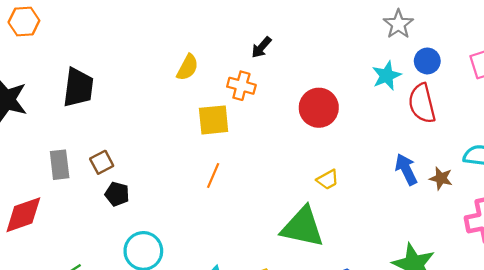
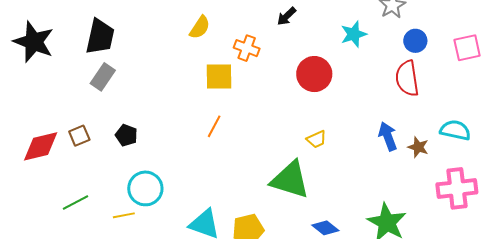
black arrow: (261, 47) -> (287, 16), moved
cyan star: (387, 76) -> (354, 34), moved
brown square: (102, 162) -> (79, 136), moved
gray rectangle: (60, 165) -> (103, 77), moved, turned 36

